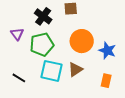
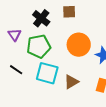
brown triangle: (75, 69) -> (71, 82), moved
black line: (19, 78) -> (16, 70), moved

